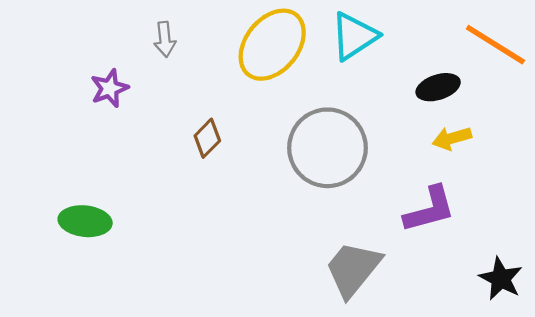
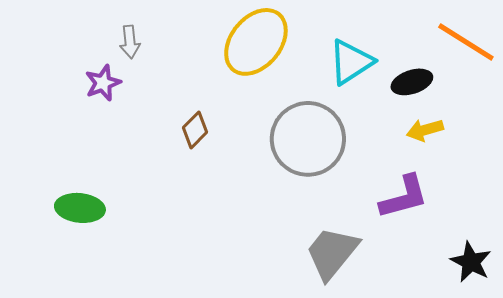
cyan triangle: (354, 36) -> (351, 62), moved
gray arrow: (165, 39) -> (130, 42), moved

